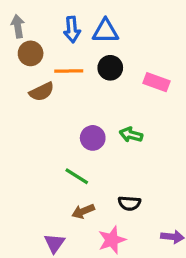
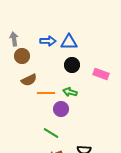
blue arrow: (72, 30) -> (48, 41), turned -84
orange line: (69, 71) -> (46, 93), moved
green arrow: (131, 135) -> (70, 92), moved

